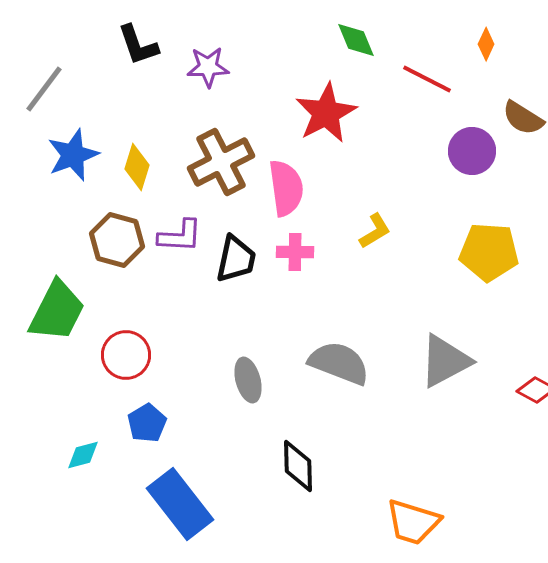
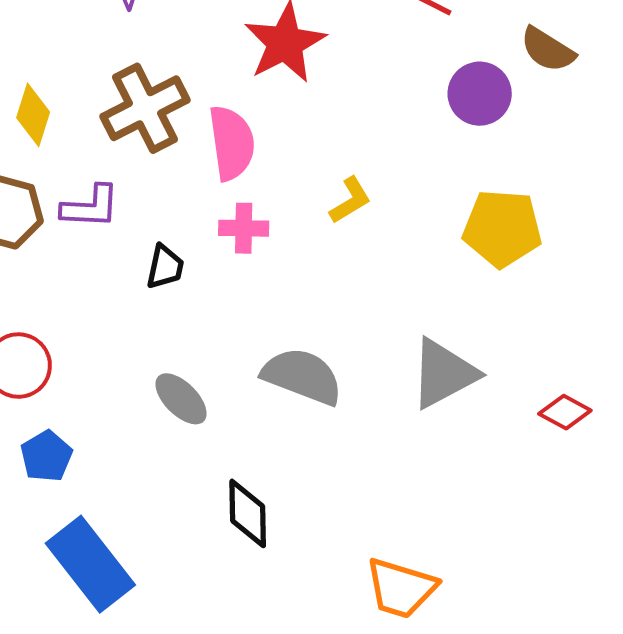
black trapezoid: (236, 259) -> (165, 267), moved, size x0.7
gray ellipse: (248, 380) -> (181, 399), turned -30

